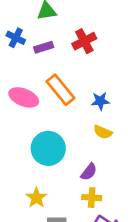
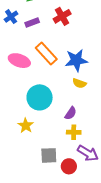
blue cross: (16, 38) -> (11, 17), turned 32
blue star: (100, 101) -> (76, 60), size x1.6
yellow star: (36, 198) -> (26, 126), moved

